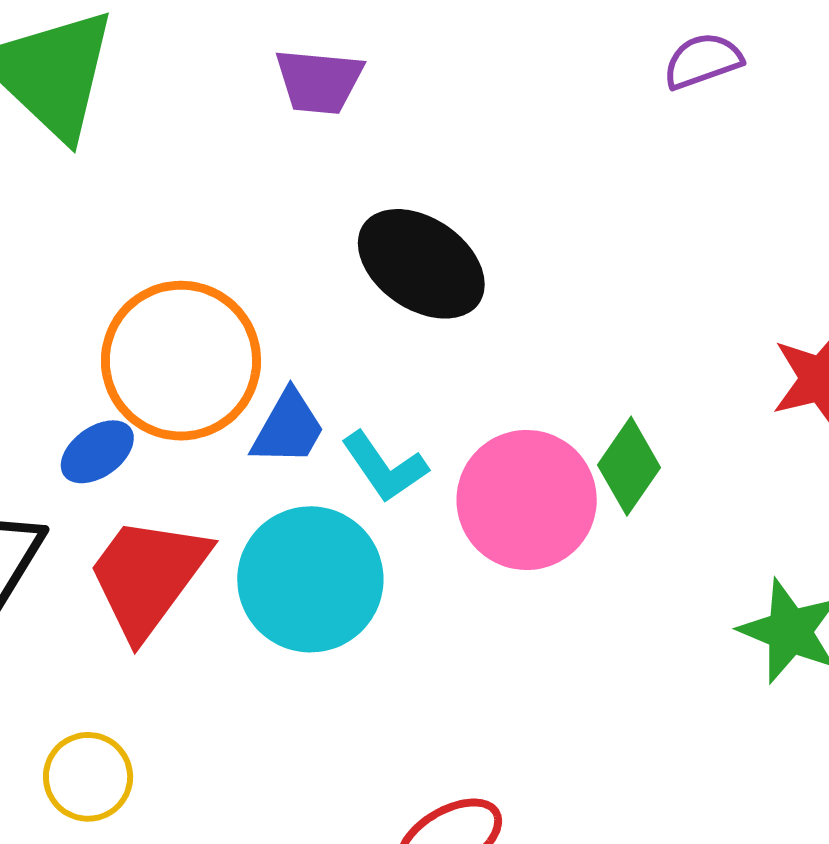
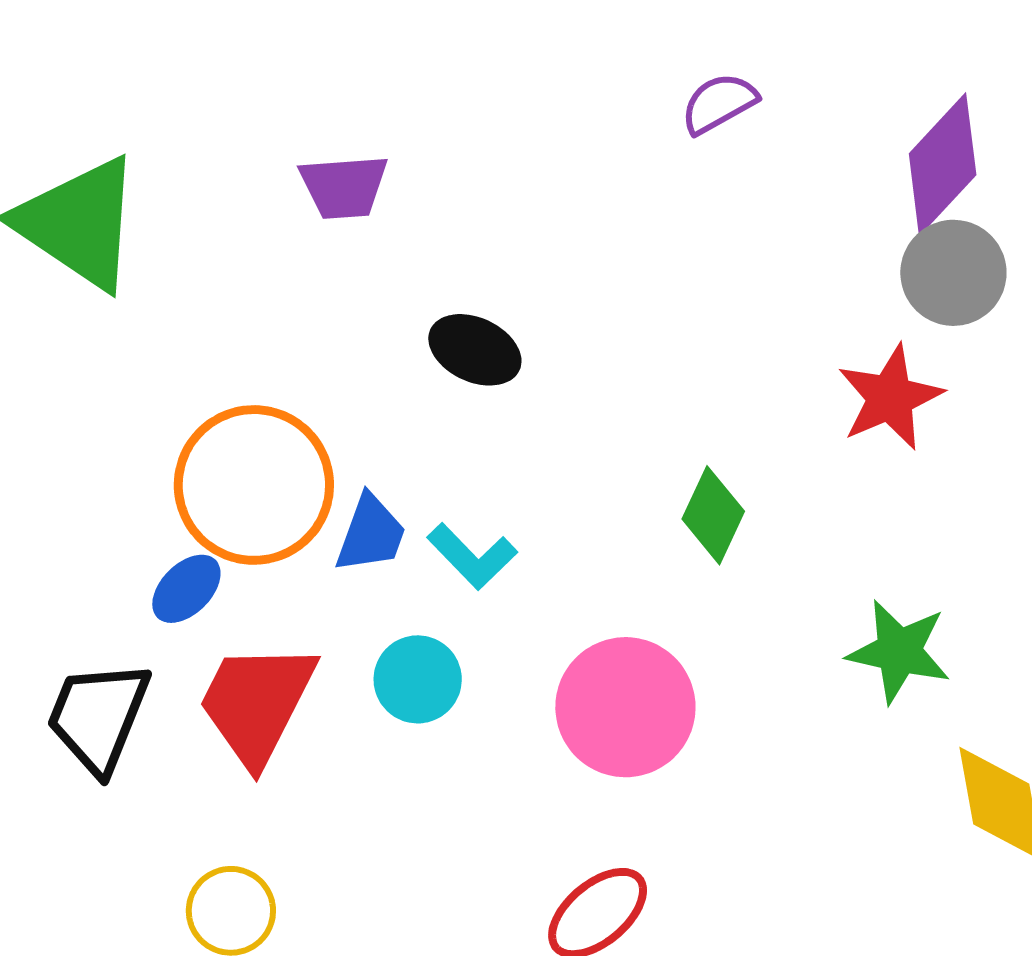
black ellipse: (421, 264) -> (475, 350), size x0.7
pink circle: (527, 500) -> (625, 707), moved
cyan circle: (310, 579) -> (418, 679), size x0.6

